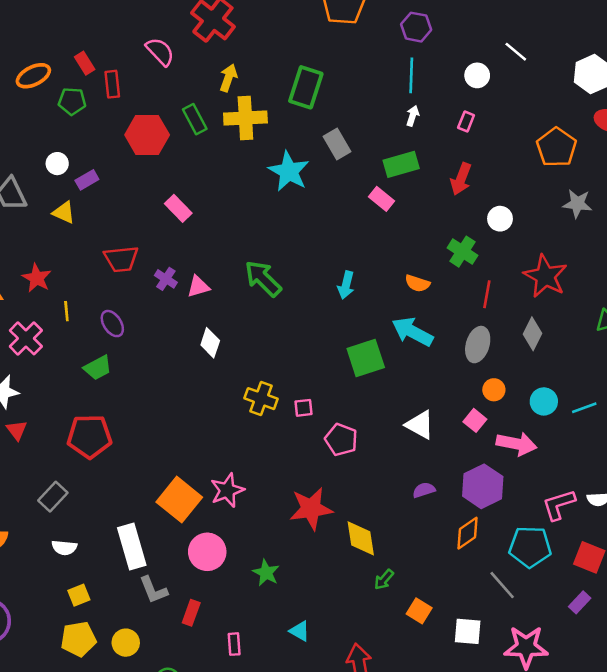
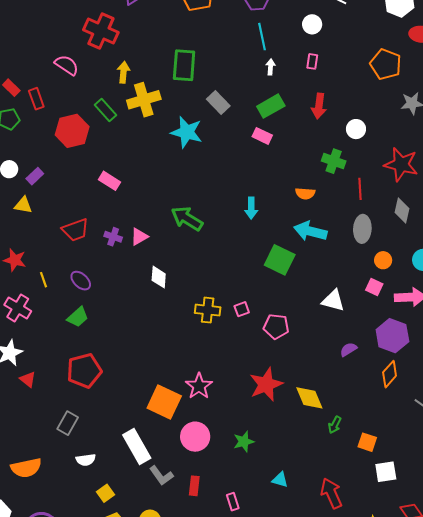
green square: (366, 358) -> (280, 260), turned -32
green star: (266, 573) -> (244, 442), turned -30
white square: (468, 631) -> (386, 472), moved

